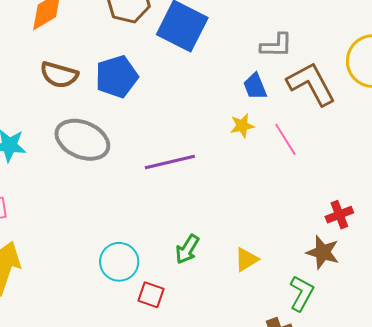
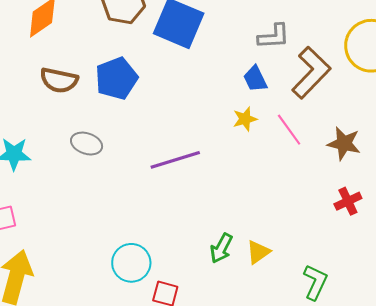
brown L-shape: (311, 84) -> (311, 73), turned 76
gray ellipse: (82, 140) -> (87, 144), size x0.6
green arrow: (187, 249) -> (221, 248), moved
brown star: (323, 252) -> (344, 143), moved

